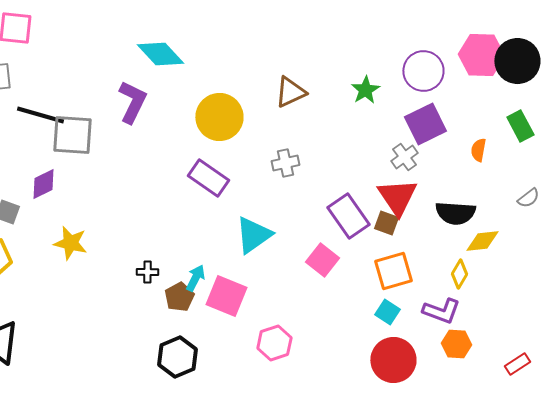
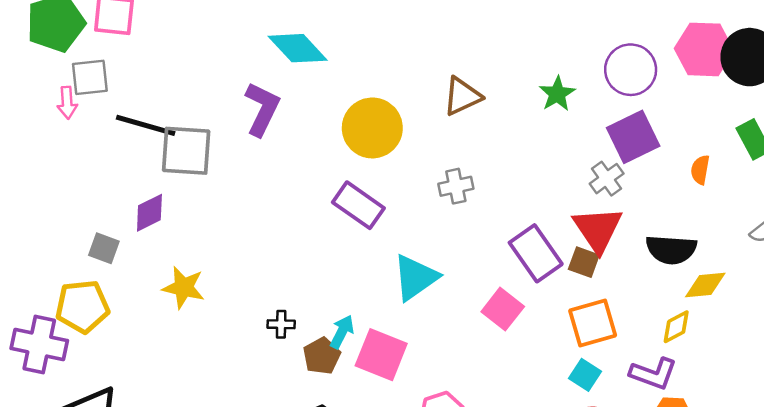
yellow diamond: (459, 274) -> (676, 327), turned 32

